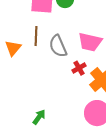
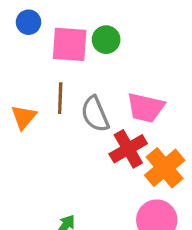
red cross: (79, 68) -> (128, 149), size x1.6

